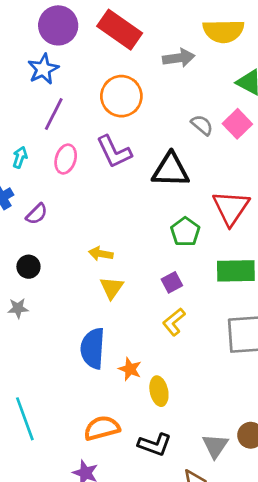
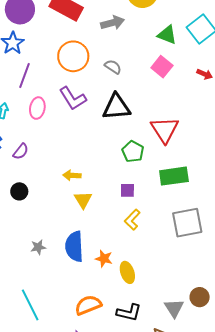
gray semicircle: (202, 125) -> (113, 67), moved
purple square: (172, 282) -> (127, 190), turned 35
gray star: (18, 308) -> (38, 247), moved

